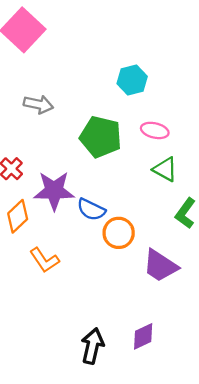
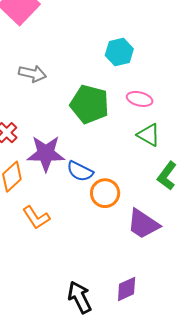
black arrow: (92, 346) -> (80, 297), turned -40

